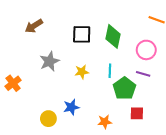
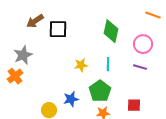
black square: (82, 34) -> (58, 29), moved
gray star: (49, 61) -> (23, 55), moved
green pentagon: (124, 88) -> (100, 91), moved

